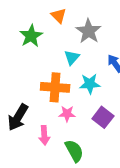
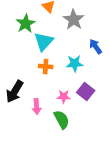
cyan triangle: (72, 57) -> (44, 42), moved, size x1.5
orange cross: (55, 87) -> (46, 67), size x0.6
pink star: (67, 114) -> (64, 97), moved

